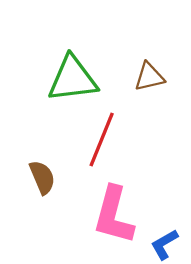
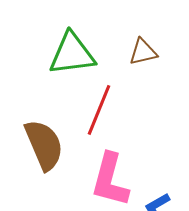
brown semicircle: (42, 177) -> (44, 145), size x1.6

